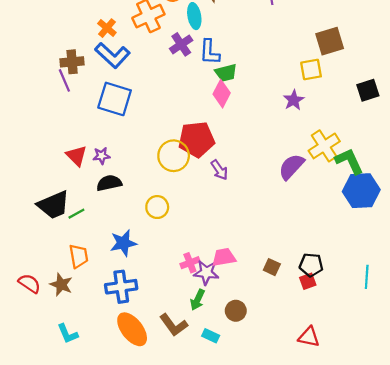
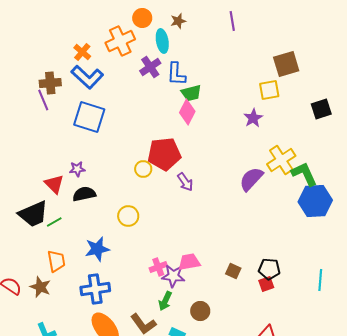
red triangle: (76, 156) -> (54, 184), moved
yellow circle: (174, 156) -> (143, 169), size x0.6

